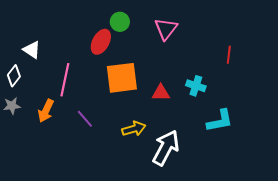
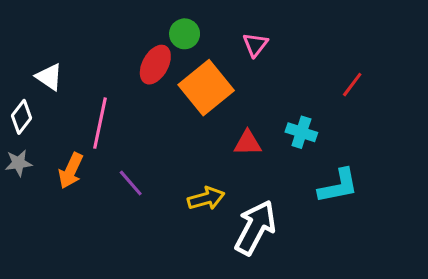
pink triangle: (166, 29) -> (255, 45), size x0.7
red line: (229, 55) -> (352, 85), turned 30
orange square: (122, 78) -> (206, 88), moved, turned -32

